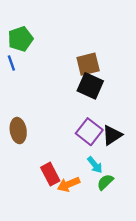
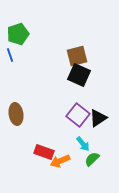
red rectangle: (50, 174) -> (44, 152), turned -42

